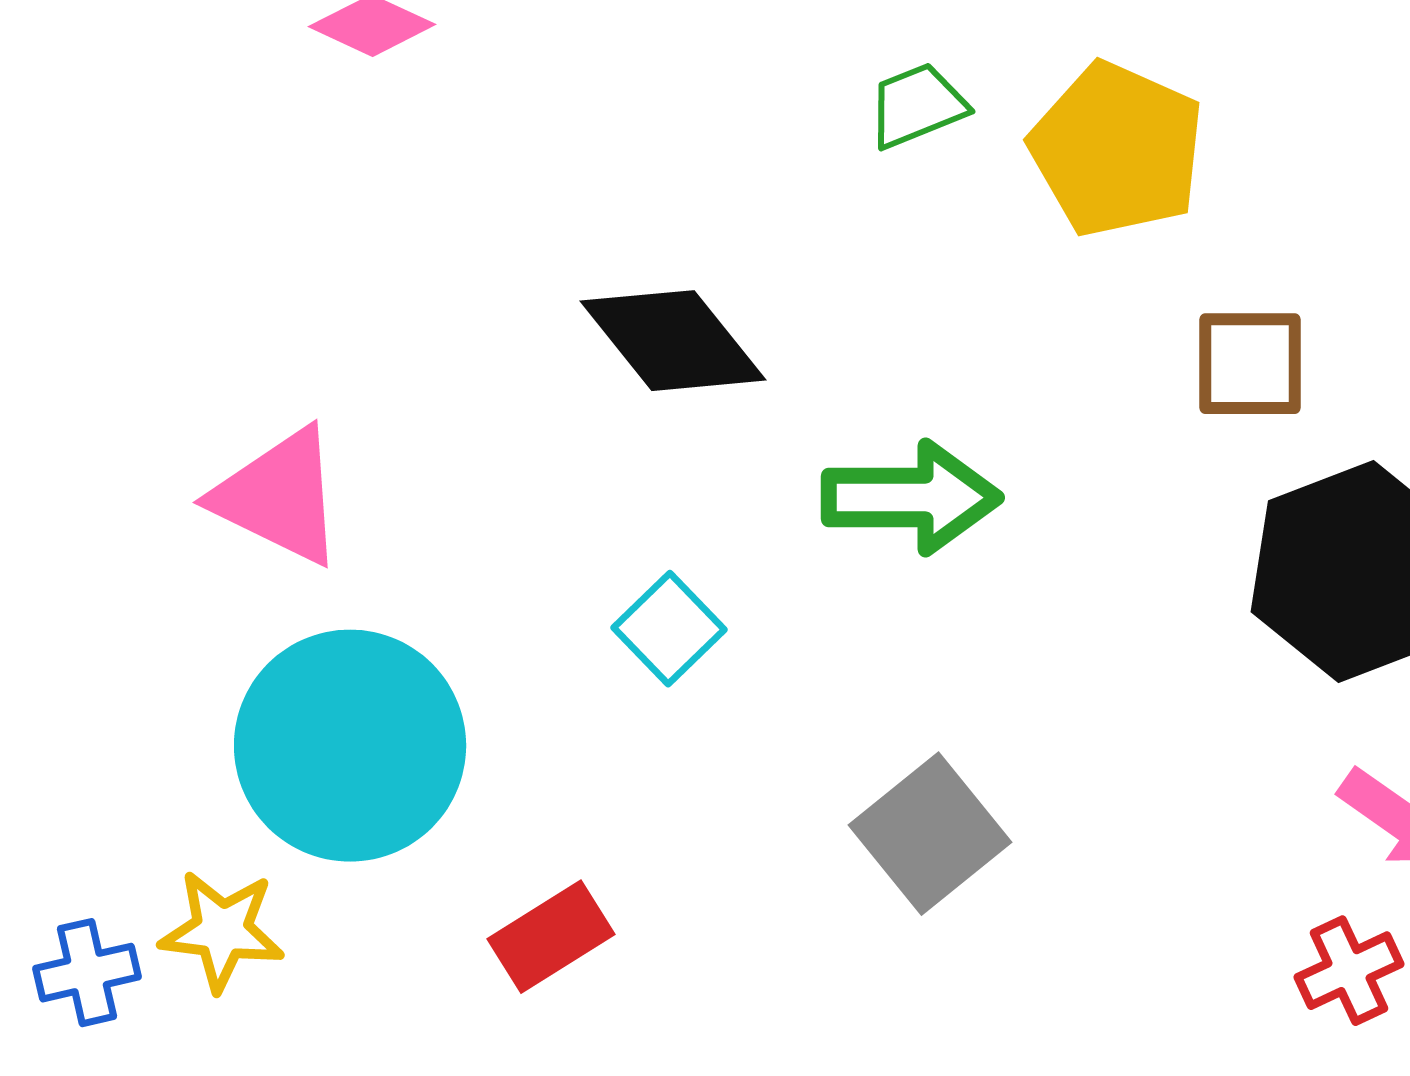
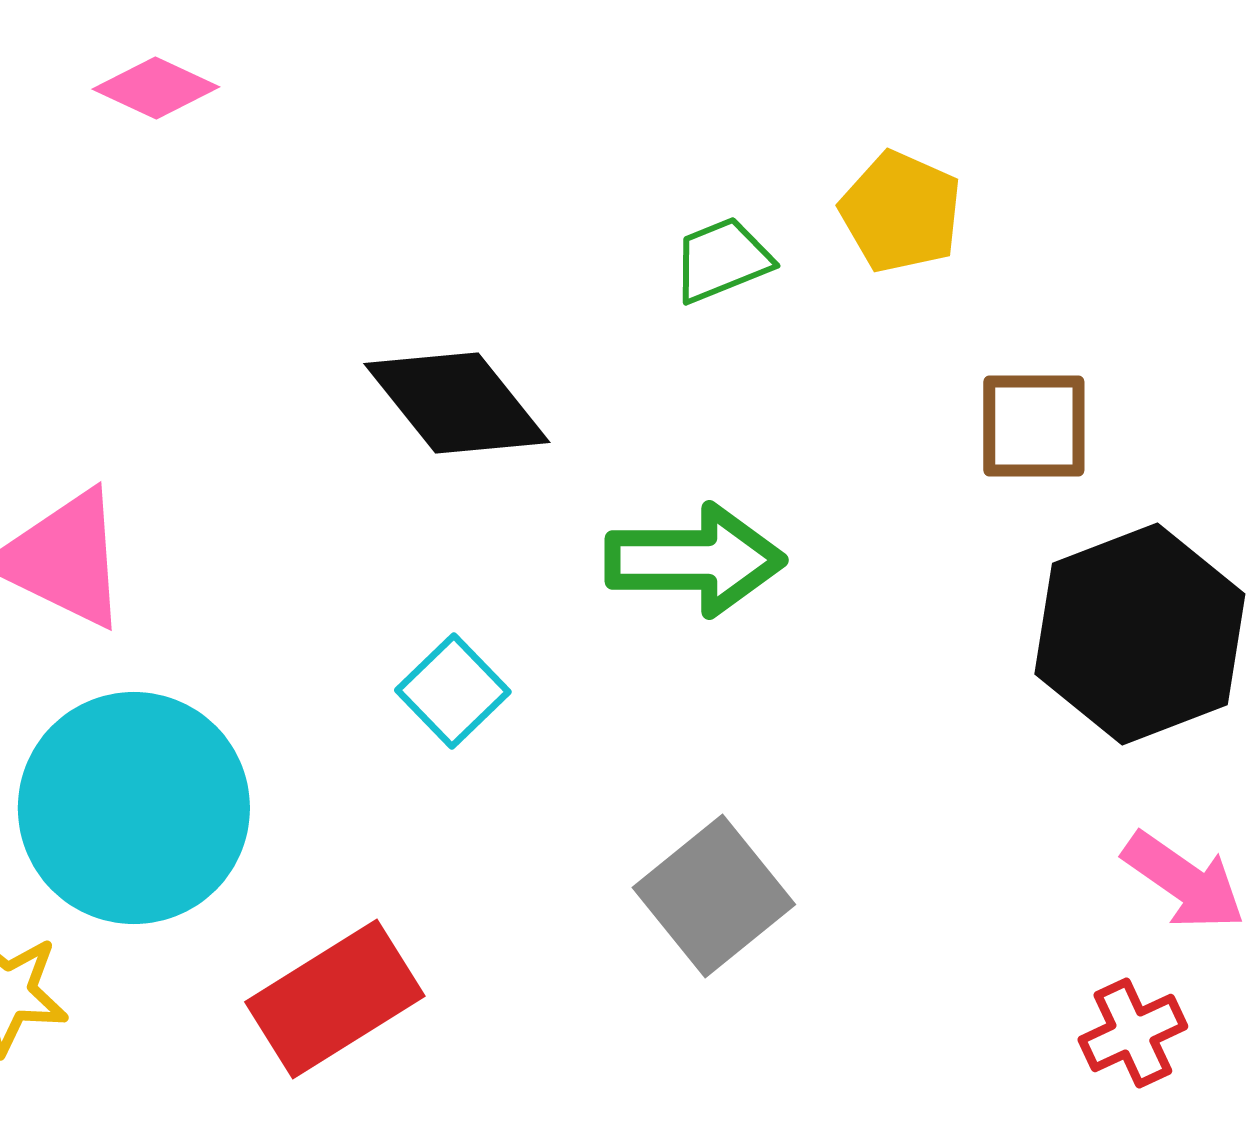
green trapezoid: (917, 106) -> (722, 260), moved
yellow pentagon: (1117, 150) -> (901, 212), size x0.7
red rectangle: (551, 937) -> (335, 999), size x1.4

